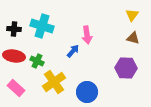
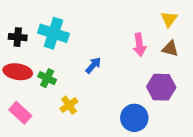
pink arrow: (87, 35) -> (139, 45), moved
yellow cross: (54, 82) -> (69, 105), size x0.6
blue circle: (87, 92) -> (134, 118), moved

